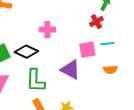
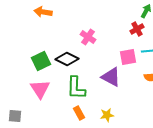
pink cross: (47, 30) -> (88, 37), turned 35

